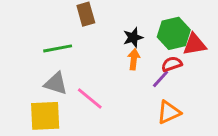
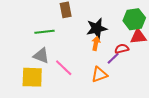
green hexagon: (174, 33) -> (134, 19), moved
black star: (133, 37) -> (97, 28), size x1.5
orange triangle: (169, 112) -> (99, 75), moved

